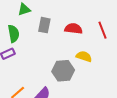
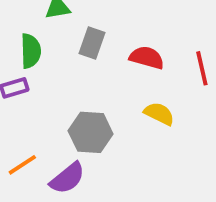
gray hexagon: (63, 71) -> (91, 132), moved

